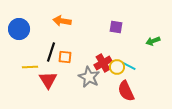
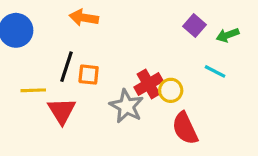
purple square: (116, 27) -> (194, 26), moved, turned 32
green arrow: (153, 41) -> (228, 35), moved
cyan line: (129, 66) -> (215, 71), moved

